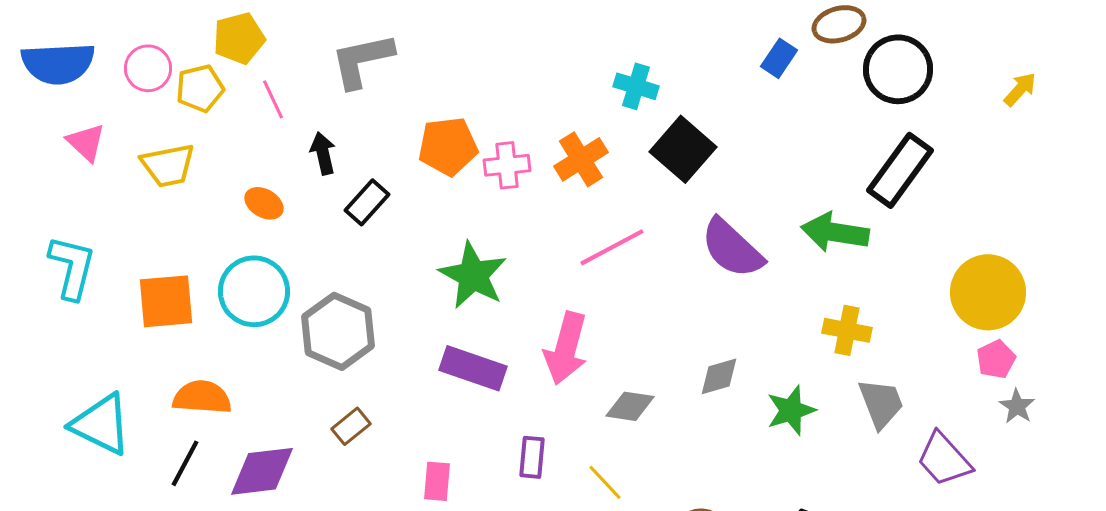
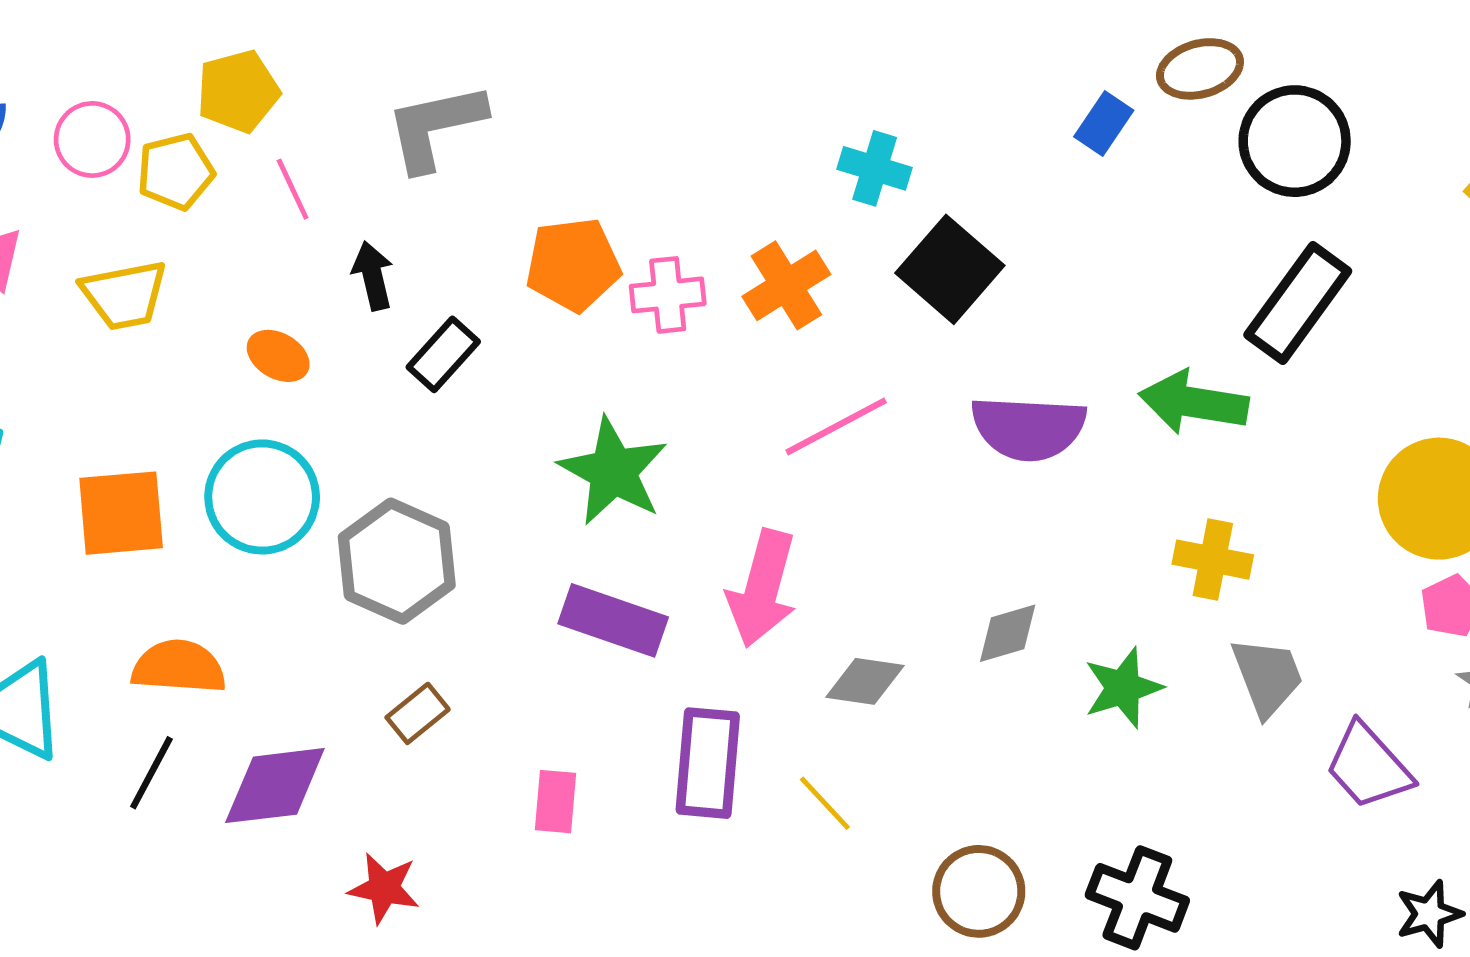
purple semicircle: (732, 248) -> (1028, 428), turned -40
purple rectangle: (532, 457) -> (708, 763), size x1.6

